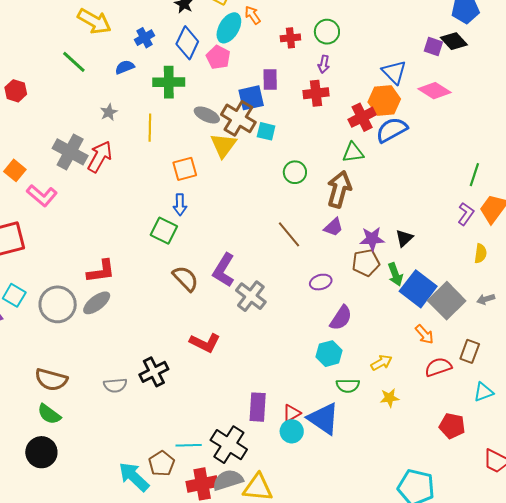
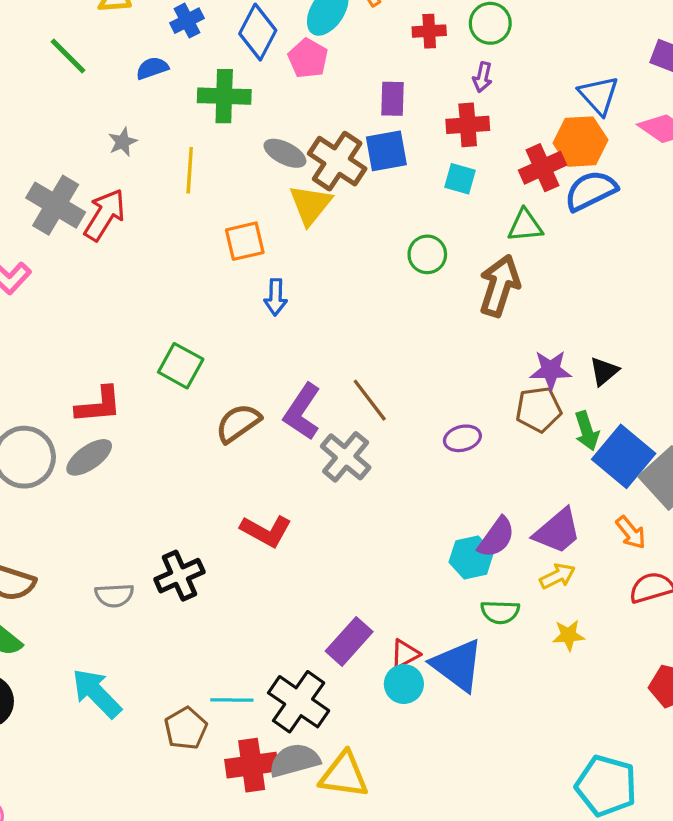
blue square: (251, 98) -> (386, 151), moved
cyan square: (266, 131) -> (460, 179), moved
blue arrow: (180, 205) -> (276, 297), moved
purple trapezoid: (334, 227) -> (557, 531), moved, size x1.5
green square: (164, 231) -> (181, 366), moved
brown line: (289, 234) -> (370, 400), moved
brown semicircle: (185, 279) -> (238, 423), turned -84
purple semicircle: (341, 318) -> (496, 537), moved
purple rectangle: (258, 407) -> (349, 641), turned 36
cyan arrow: (134, 477) -> (97, 693), moved

